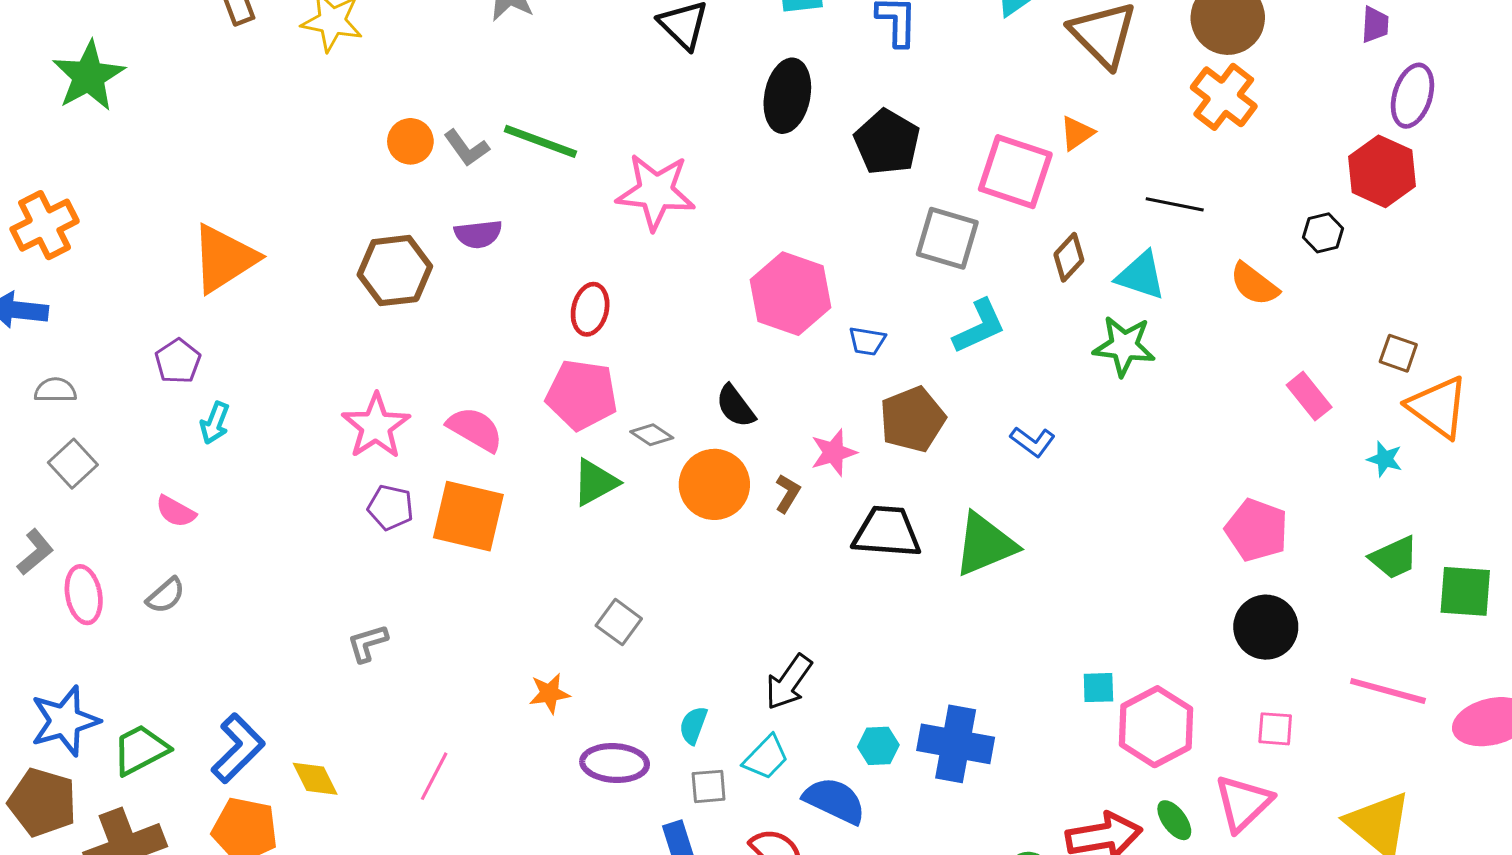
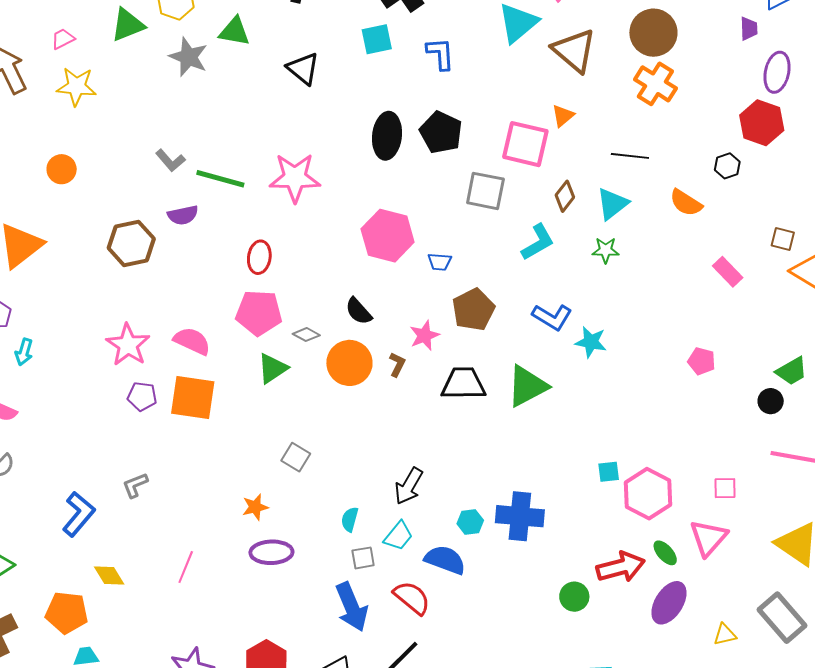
black ellipse: (787, 96) -> (387, 136), moved
orange circle: (410, 141) -> (62, 169), moved
green line: (540, 141) -> (220, 179), moved
cyan triangle: (1141, 276) -> (612, 204), turned -51
cyan L-shape: (979, 326) -> (538, 242), moved
green star: (1124, 346) -> (606, 250), size x0.7
blue L-shape: (1033, 442) -> (552, 317), size x1.4
cyan star: (1385, 459) -> (591, 342), moved, size x1.4
pink pentagon: (1257, 530) -> (702, 361), size x0.7
black circle: (1266, 627) -> (771, 401), moved, size x0.6
blue L-shape: (238, 748) -> (78, 514), moved
purple ellipse: (615, 763) -> (271, 552), moved

